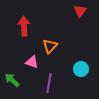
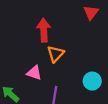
red arrow: (24, 26) -> (44, 30), moved

